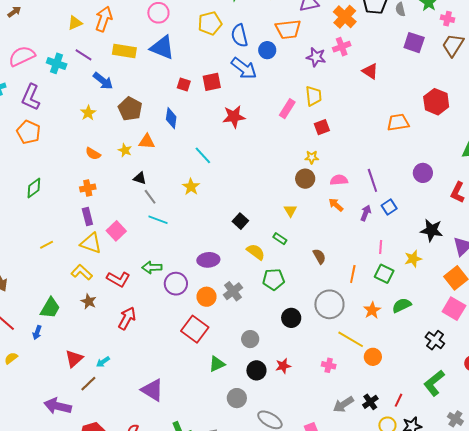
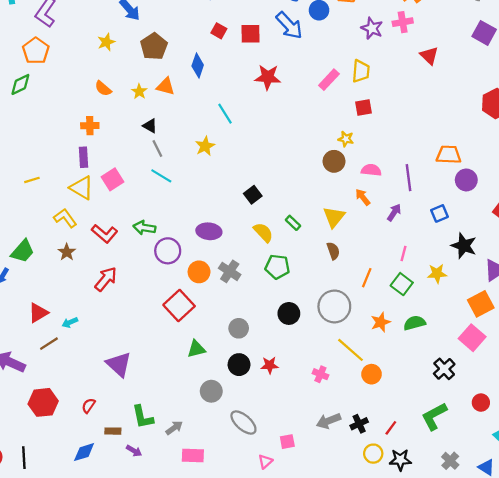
orange trapezoid: (398, 122) -> (449, 155), moved
green diamond: (34, 188) -> (20, 84), moved
blue square: (389, 207) -> (439, 213), moved
yellow triangle: (290, 211) -> (334, 217), moved, size x1.5
gray cross: (233, 291) -> (230, 271), turned -30

